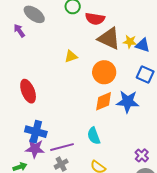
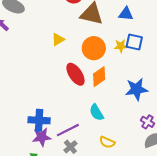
yellow star: (130, 42) -> (121, 46), moved
red ellipse: (28, 91) -> (75, 74), moved
blue star: (128, 102) -> (136, 89), moved

